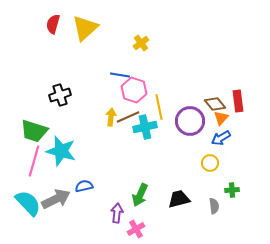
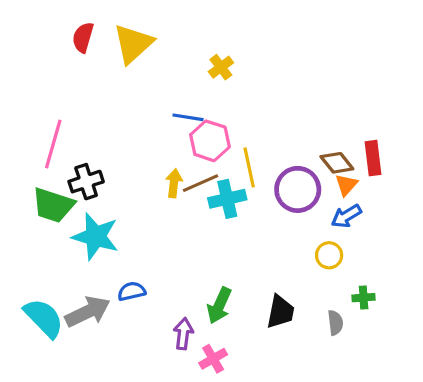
black cross: (60, 95) -> (86, 182), moved
pink line: (34, 161) -> (53, 144), moved
black trapezoid: (179, 199) -> (280, 312), turned 115

